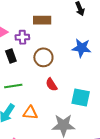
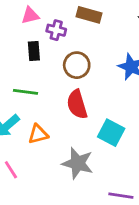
red semicircle: (51, 85) -> (77, 104), size x1.5
orange triangle: (30, 113) -> (38, 134), turned -35

